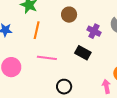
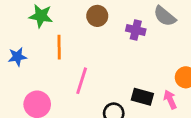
black rectangle: (83, 53) -> (142, 97), moved
pink line: (47, 58) -> (82, 81), turned -66

